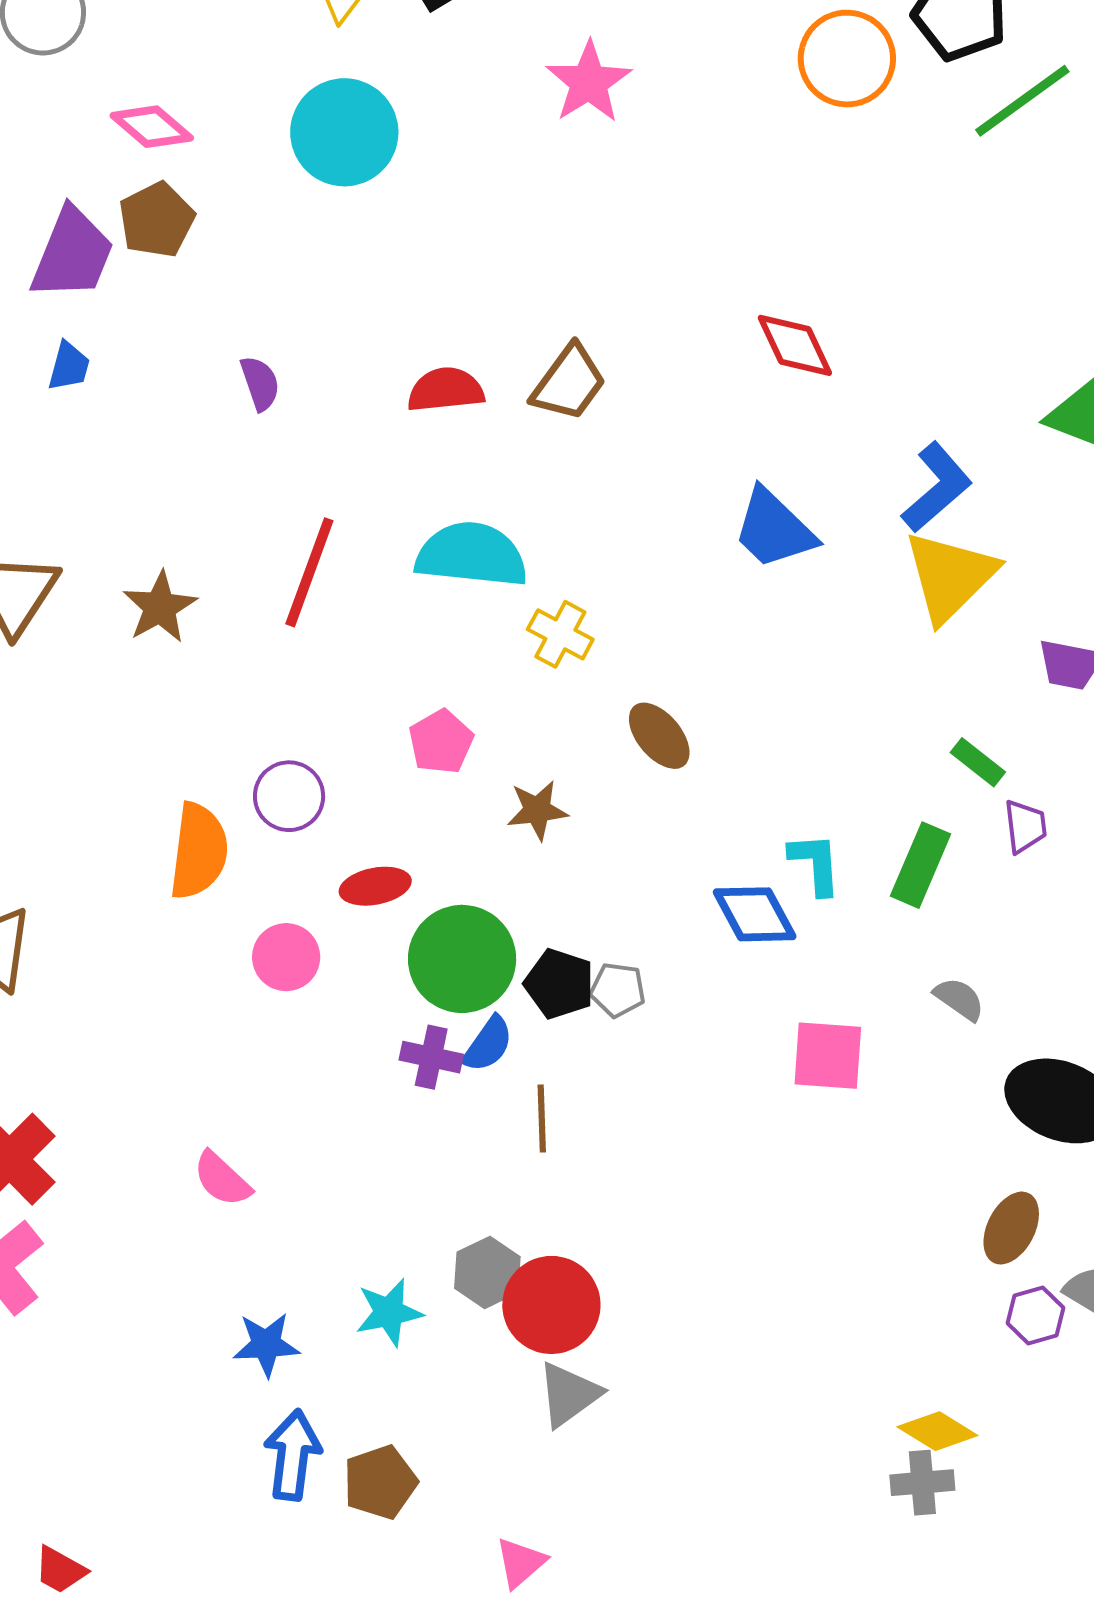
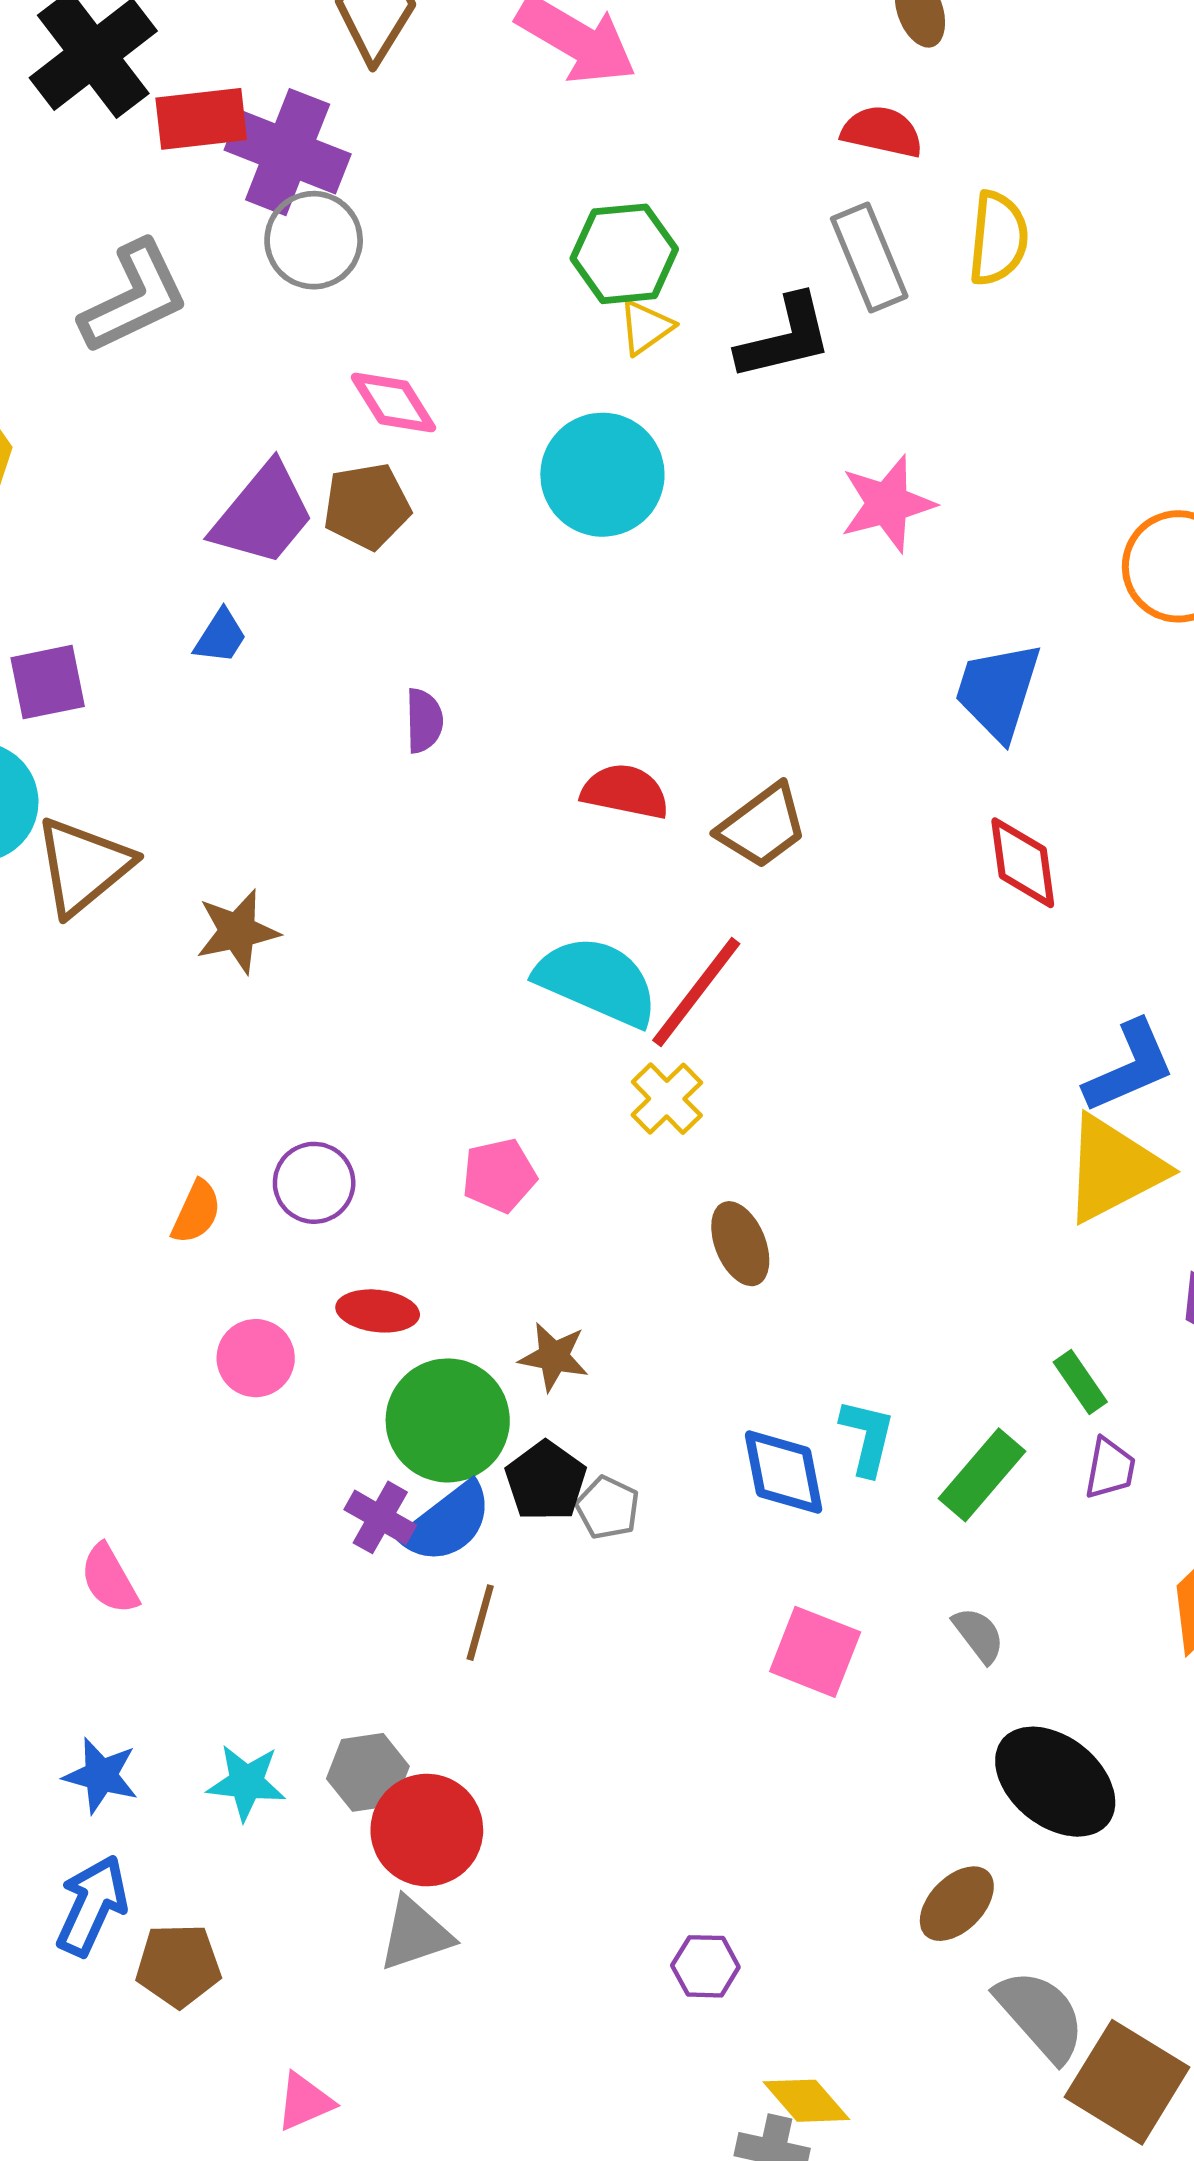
blue trapezoid: (774, 529) -> (998, 691), moved, turned 46
red line: (309, 572) -> (696, 992), moved
brown star: (537, 810) -> (554, 1357), moved
orange semicircle: (199, 851) -> (196, 1212), size x0.6
blue semicircle: (488, 1044) -> (447, 1523), size x1.4
purple hexagon: (1035, 1316) -> (705, 1966), moved

